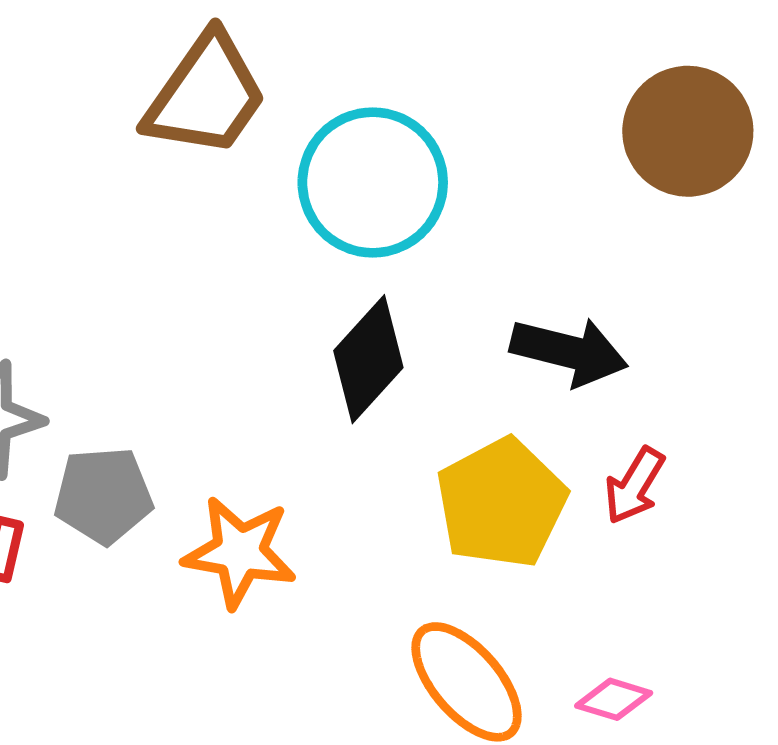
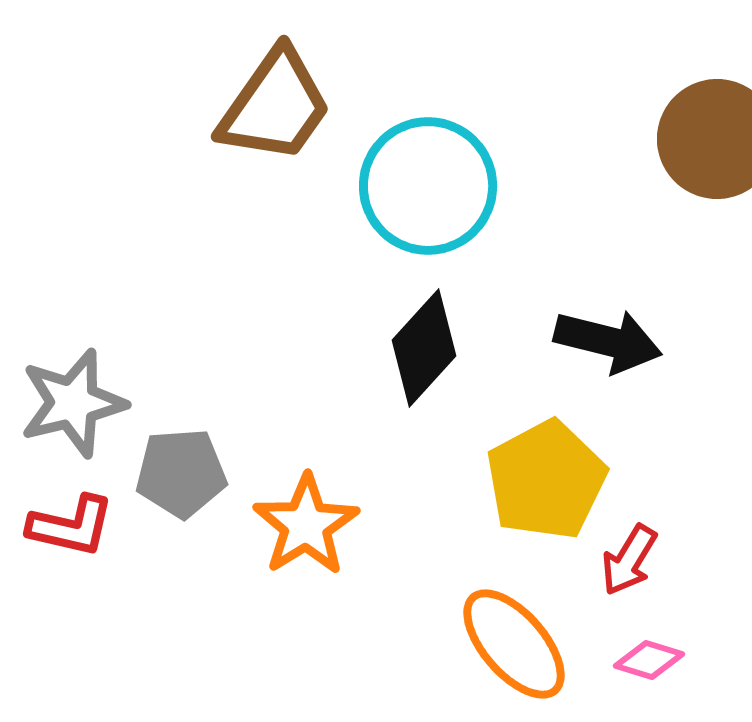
red arrow: (634, 486) -> (629, 560), moved
orange star: (240, 552) -> (306, 525), turned 30

